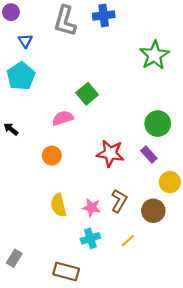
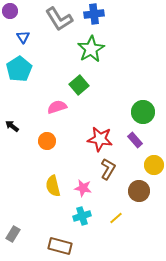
gray L-shape: (65, 21) -> (59, 19), turned -48
green star: (154, 55) -> (91, 49), moved
black arrow: (11, 129) -> (12, 126), moved
brown L-shape: (119, 201) -> (108, 169), moved

